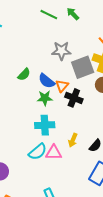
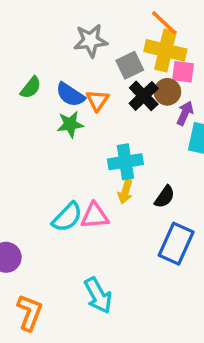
gray square: (83, 67) -> (130, 65), size x0.7
black cross: (74, 98) -> (144, 96), moved, turned 30
cyan cross: (45, 125) -> (125, 162), moved

